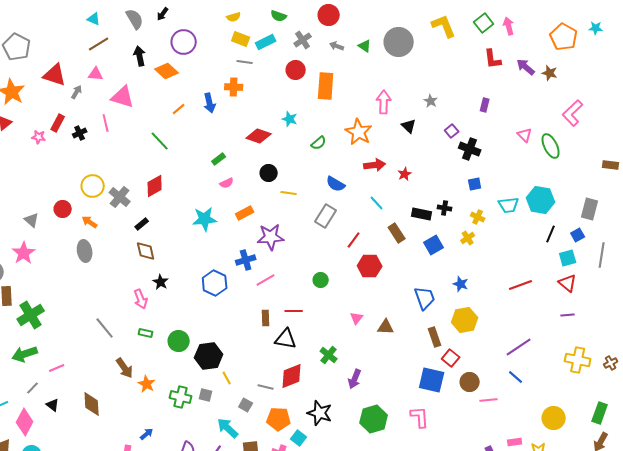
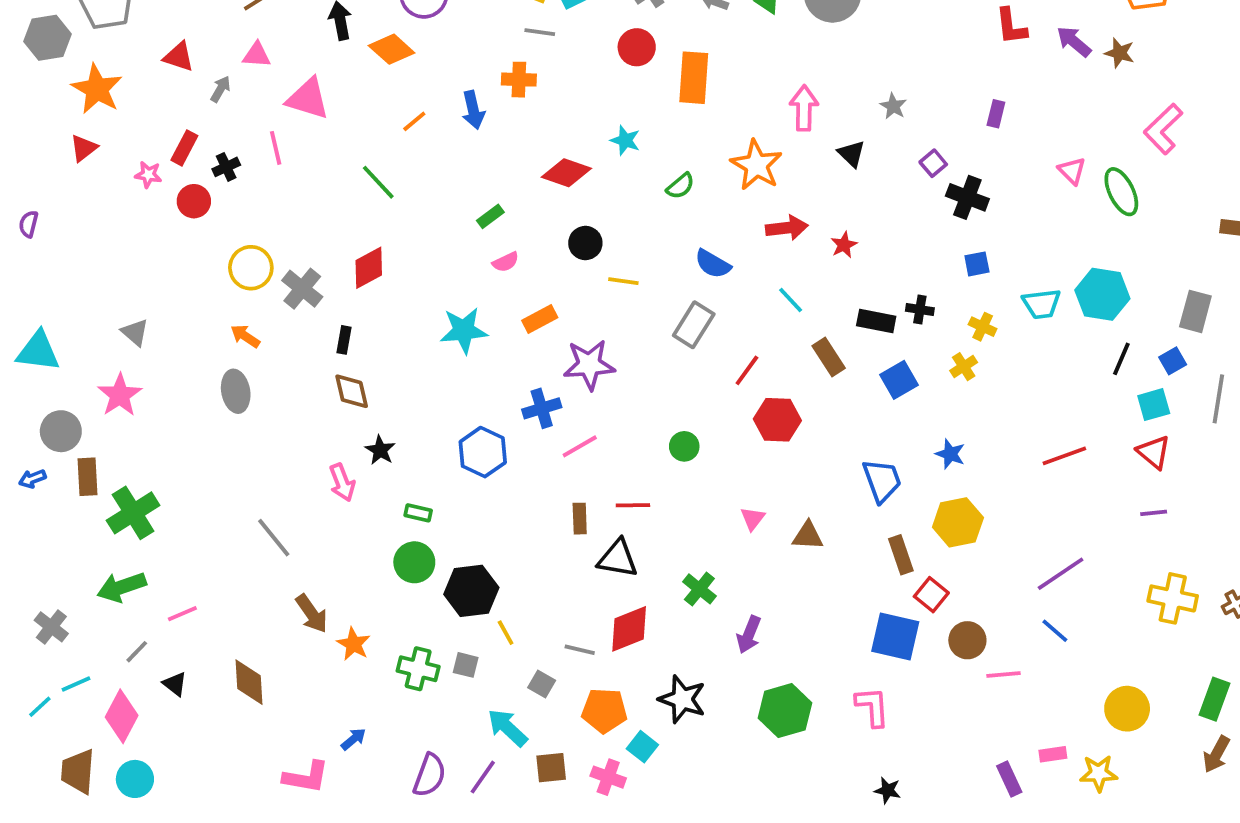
red triangle: (55, 75) -> (179, 57), size x0.7
red circle: (63, 209) -> (194, 201), moved
black rectangle: (142, 224) -> (344, 340), turned -40
green rectangle: (146, 333) -> (418, 513), moved

